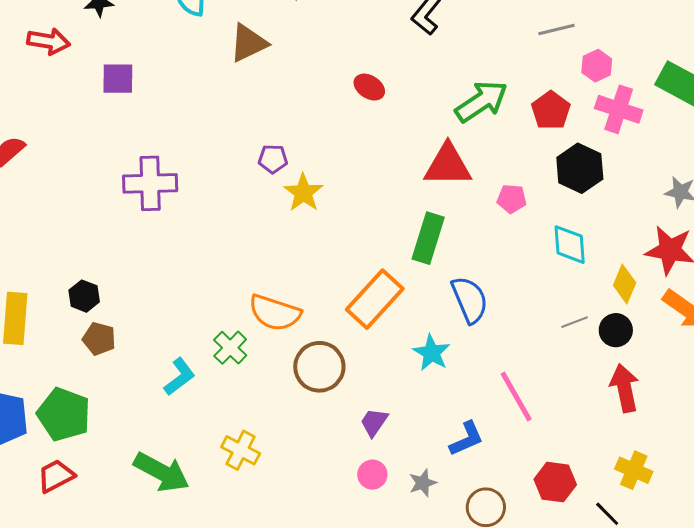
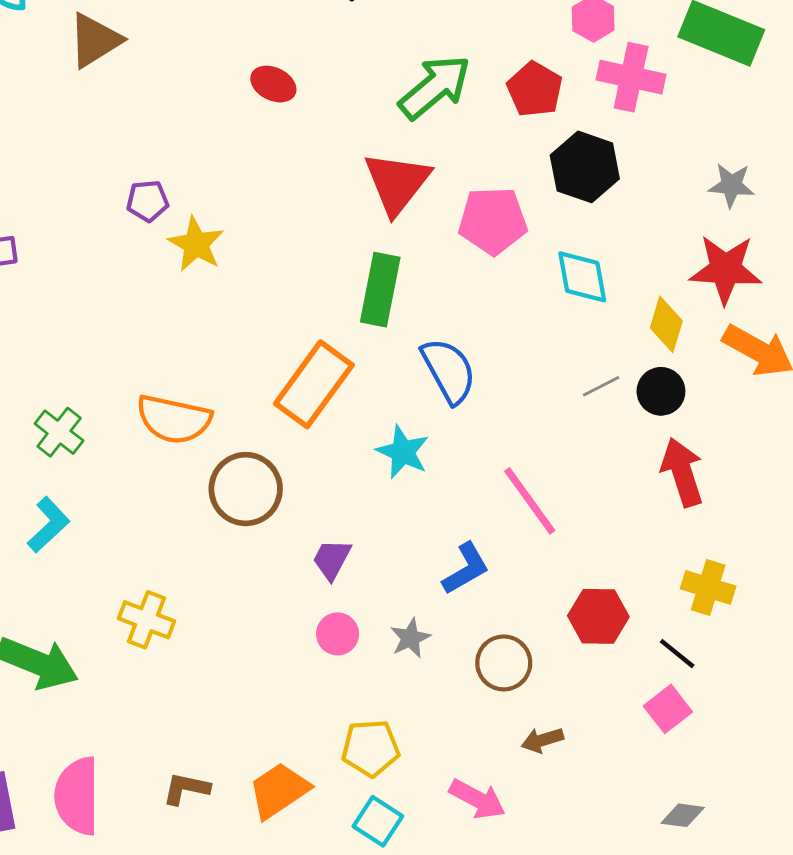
red triangle: (448, 165) -> (397, 183), turned -46
pink pentagon: (512, 199) -> (493, 221), size x1.6
green cross: (230, 348) -> (59, 432), moved

